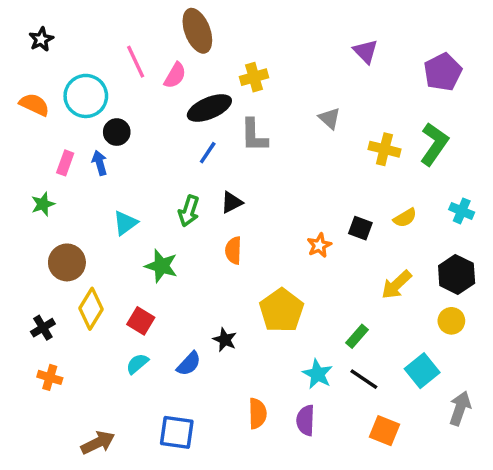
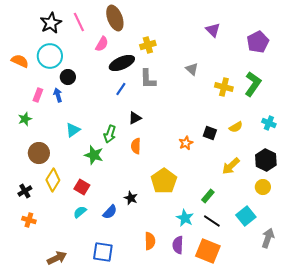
black star: (41, 39) -> (51, 23), moved, size x1.5
pink line: (136, 62) -> (79, 22), moved
green arrow: (189, 211) -> (110, 134), moved
orange square: (384, 431) -> (208, 251), moved, size x1.4

